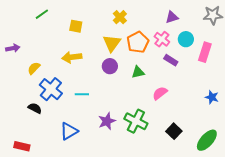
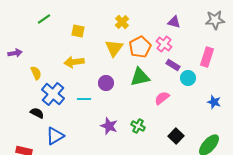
purple triangle: (172, 17) -> (174, 22), turned 32
cyan circle: (186, 39) -> (188, 78), moved
purple circle: (110, 66) -> (106, 83), moved
yellow semicircle: (34, 68) -> (36, 73), turned 112
green triangle: (138, 72) -> (140, 77), size x1.5
purple star: (107, 121) -> (109, 126), turned -30
green cross: (136, 121) -> (138, 126), size x0.6
blue triangle: (69, 131) -> (55, 136), moved

